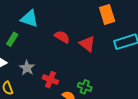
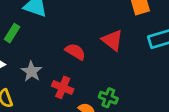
red semicircle: (62, 37) -> (75, 52), moved

